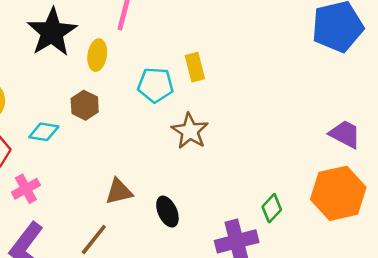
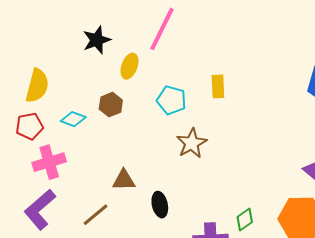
black star: (52, 32) -> (97, 40), size x0.7
yellow rectangle: (195, 67) -> (218, 86), moved
pink cross: (26, 189) -> (49, 162), size x1.4

